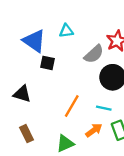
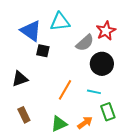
cyan triangle: (66, 31) -> (60, 22), size x1.5
black triangle: (22, 94) -> (20, 79), turned -36
orange arrow: (94, 130) -> (85, 123), moved

